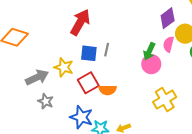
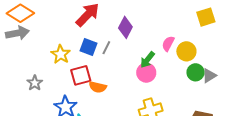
purple diamond: (168, 18) -> (125, 27), moved, turned -40
pink semicircle: (168, 44) -> (168, 44), moved
gray arrow: (37, 77) -> (17, 33), moved

